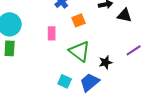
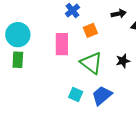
pink rectangle: (52, 33) -> (62, 44), size x1.5
black star: (106, 62) -> (123, 61), moved

